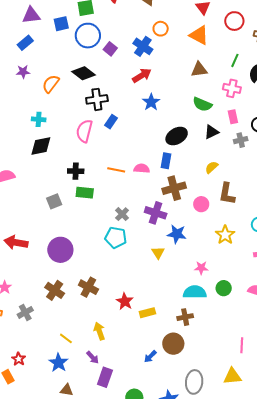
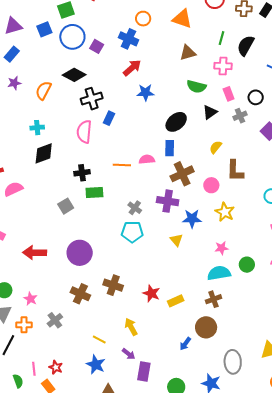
blue star: (151, 102) -> (146, 92), turned -30
yellow star: (225, 235) -> (225, 212), moved

